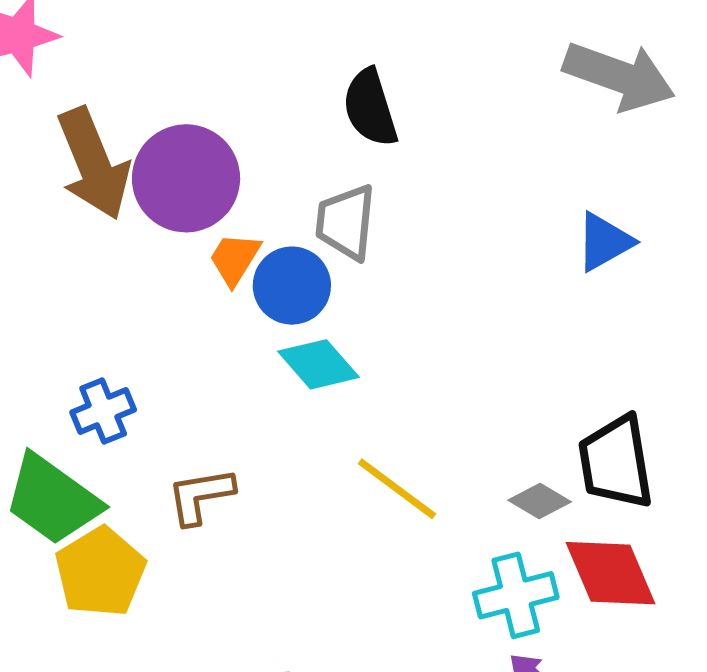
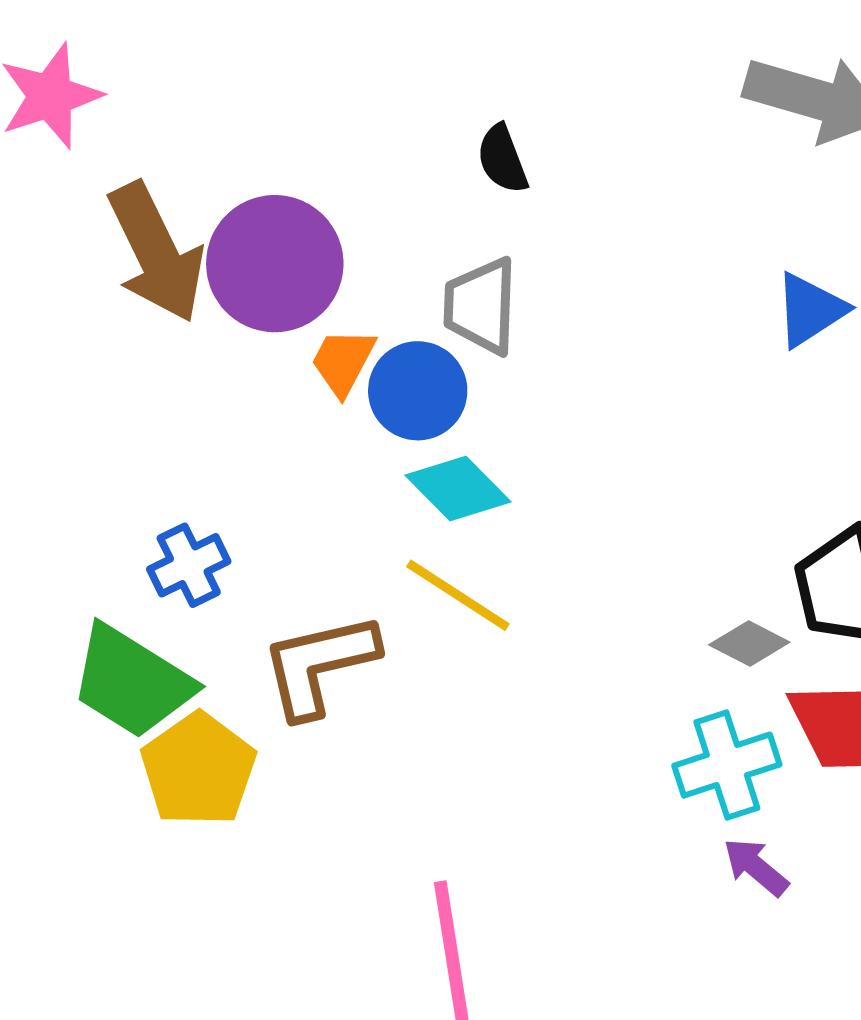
black semicircle: (370, 108) -> (502, 159), size x0.7
yellow line: (397, 489) -> (458, 595), moved
brown L-shape: (201, 496) -> (319, 665), size x1.4

